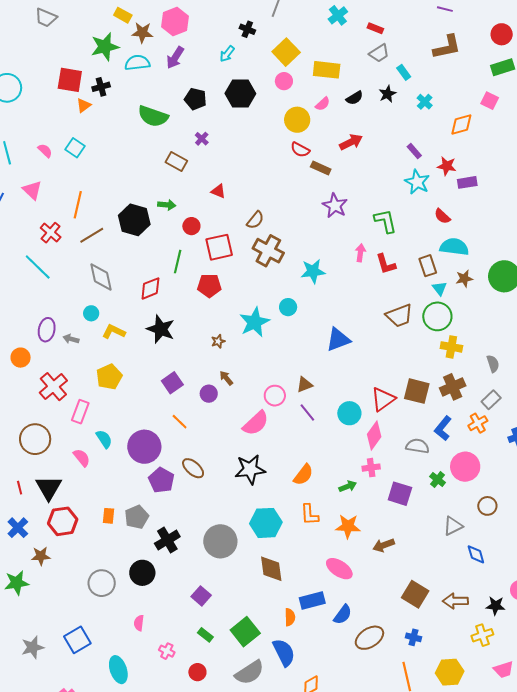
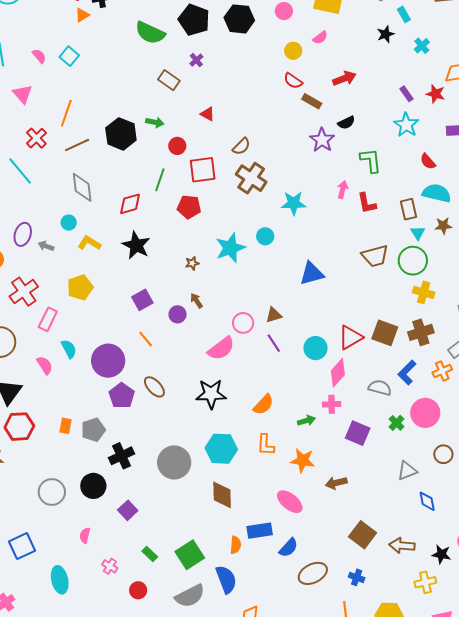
black semicircle: (355, 98) -> (346, 123), moved
black pentagon: (195, 99) -> (194, 20), size x1.4
yellow circle: (297, 120) -> (293, 51), size x0.7
red star: (447, 166) -> (436, 94), moved
purple square: (201, 596) -> (128, 510), moved

